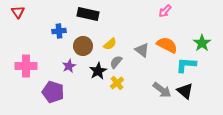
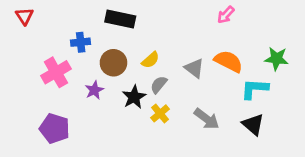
green star: (202, 43) -> (276, 59), turned -30
pink cross: (26, 66) -> (56, 72), moved, turned -30
gray arrow: (162, 90) -> (207, 119), moved
purple pentagon: (53, 92) -> (55, 128), moved

